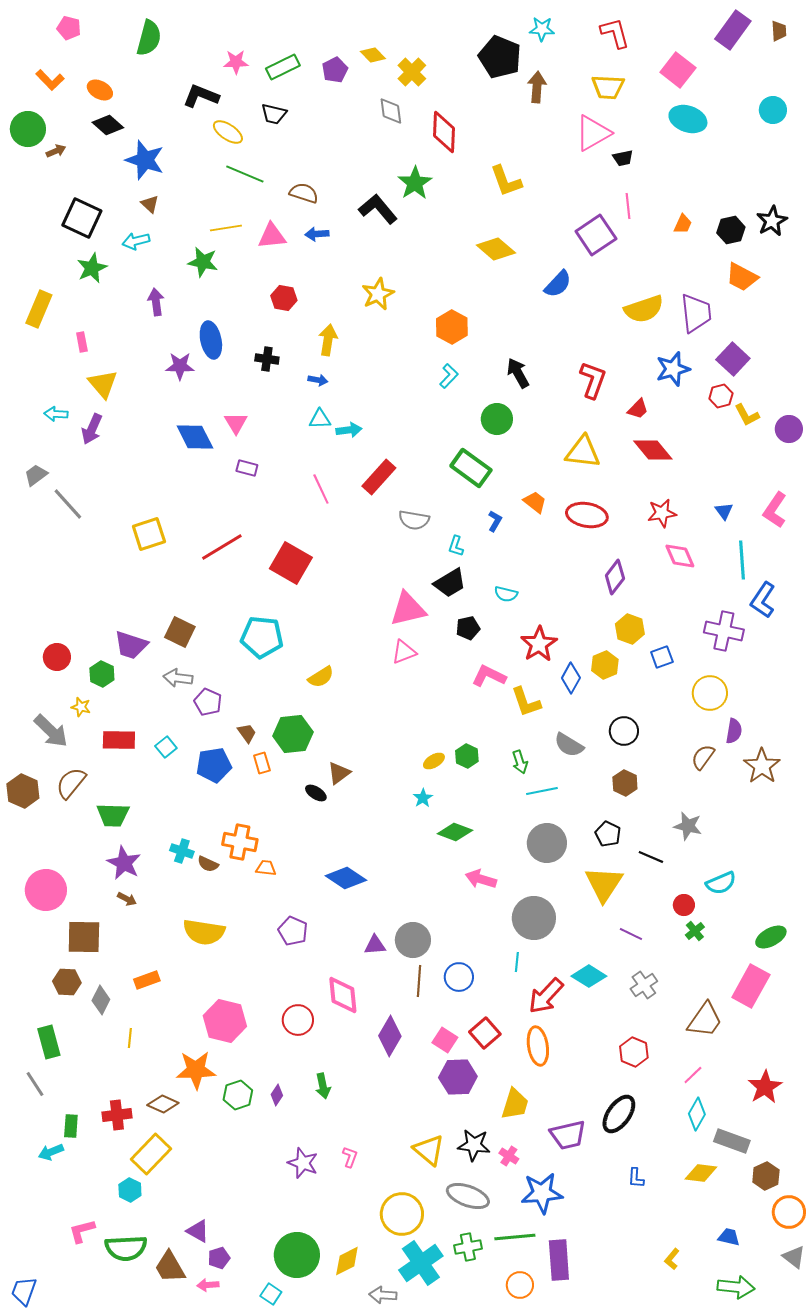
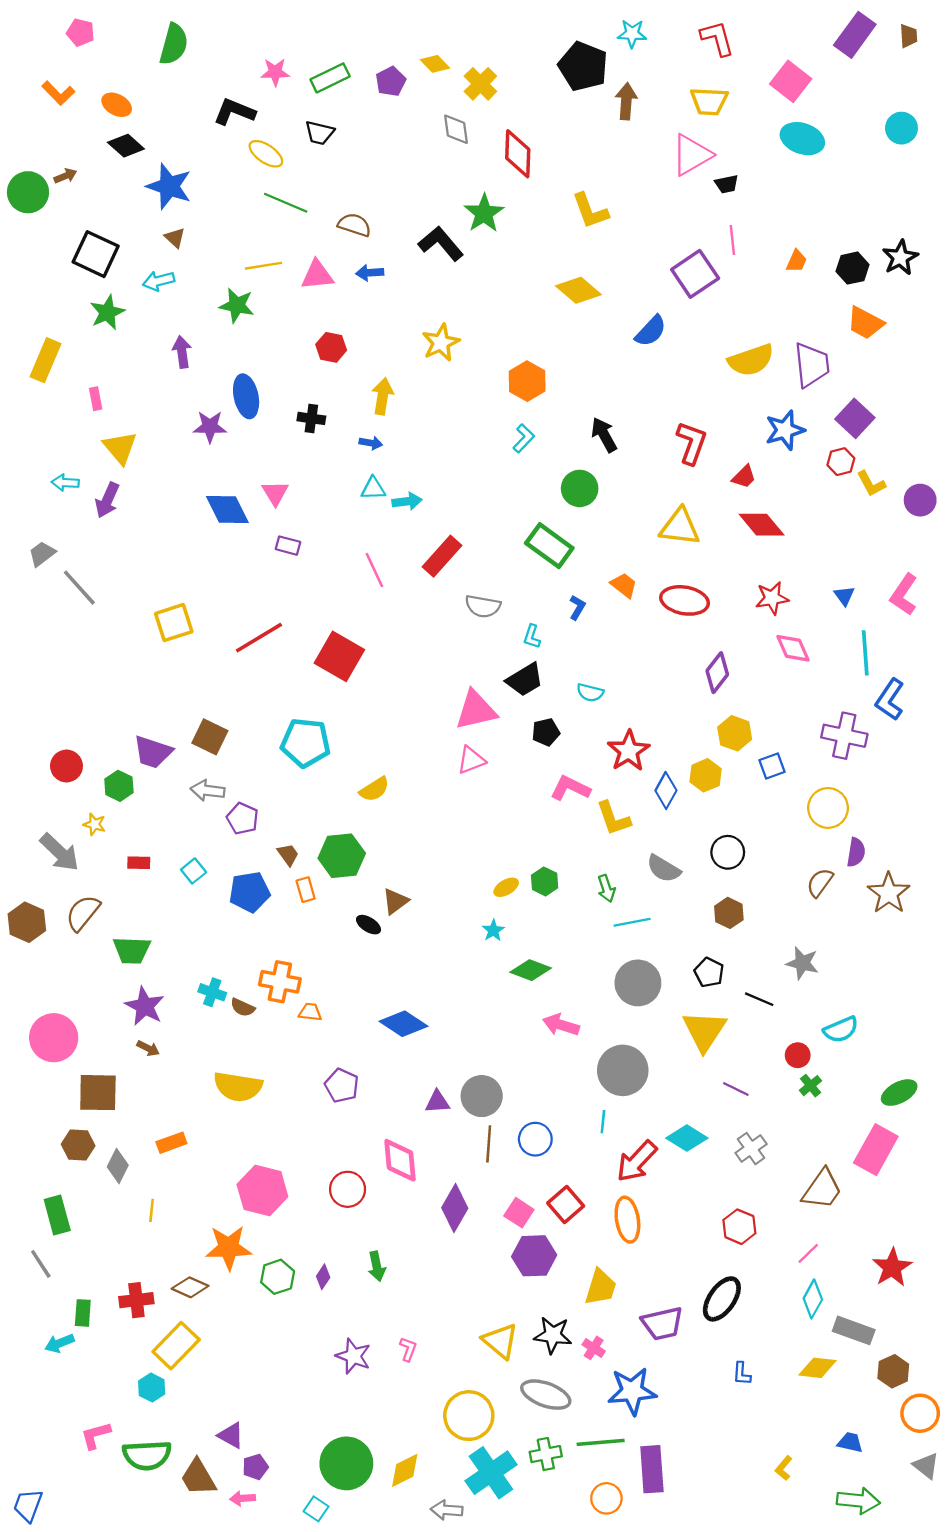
green circle: (28, 129) -> (28, 192), moved
red rectangle: (119, 740) -> (139, 863), size x0.6

